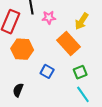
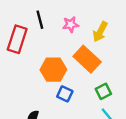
pink star: (49, 18) -> (71, 25), moved
orange hexagon: (22, 49) -> (53, 70), moved

